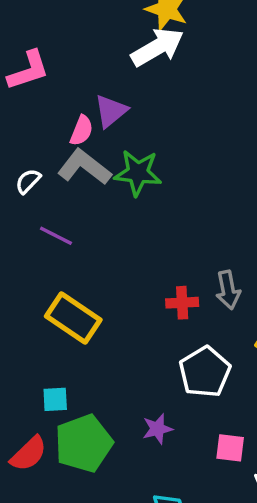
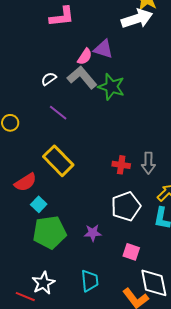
purple triangle: (111, 111) -> (103, 49), turned 45
cyan square: (55, 399) -> (39, 204), turned 35
red semicircle: (29, 454) -> (25, 182), moved

